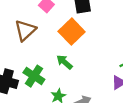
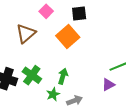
green arrow: (64, 62) -> (63, 76), moved, turned 63

